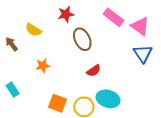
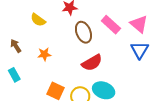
pink rectangle: (113, 17) -> (111, 25), moved
brown arrow: (12, 44) -> (16, 46), moved
red semicircle: (94, 71) -> (92, 63), size x1.5

